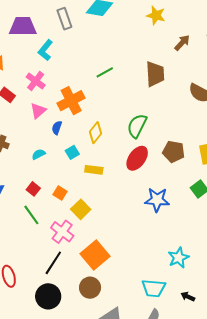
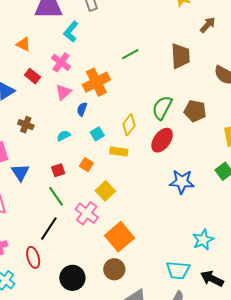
yellow diamond: (96, 133) -> (129, 125), moved
brown pentagon: (174, 152) -> (195, 111), moved
red square: (33, 189) -> (58, 170), turned 32
orange square: (60, 193) -> (86, 165), moved
black line: (53, 263) -> (49, 229), moved
black arrow: (188, 297) -> (212, 279), size x1.6

